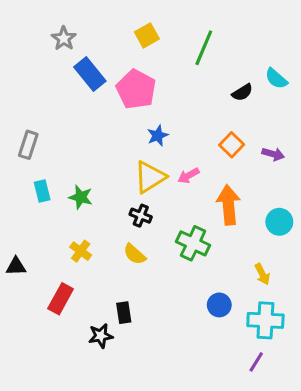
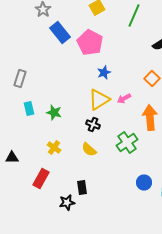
green cross: (193, 243) -> (127, 142), turned 30

